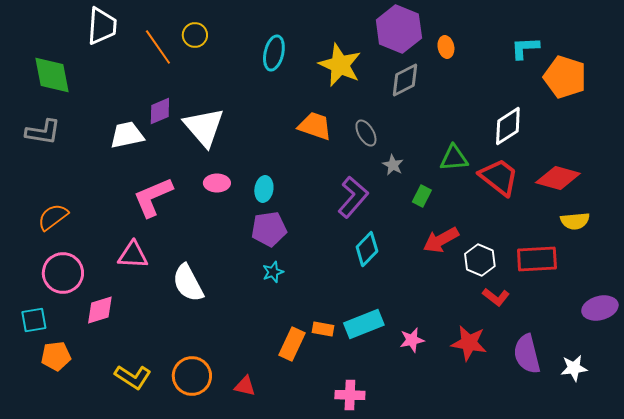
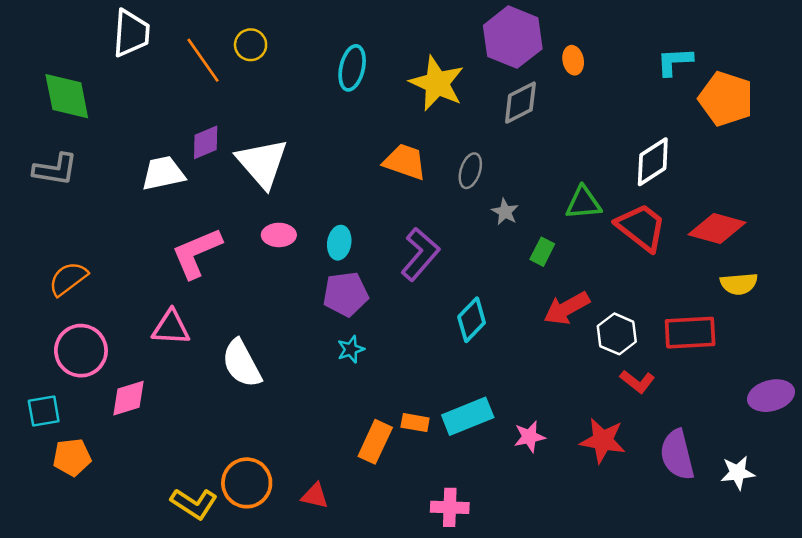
gray ellipse: (366, 133) -> (470, 171), turned 48
purple L-shape: (353, 197) -> (420, 254), moved
yellow L-shape: (133, 377) -> (194, 504), moved

